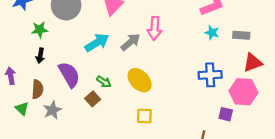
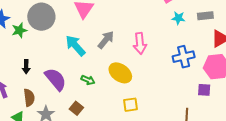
pink arrow: (155, 28) -> (140, 43), moved
green star: (40, 30) -> (19, 30), moved
cyan arrow: (97, 43) -> (75, 46), turned -90
brown square: (93, 99) -> (76, 108), moved

